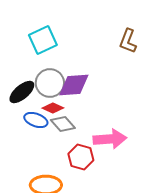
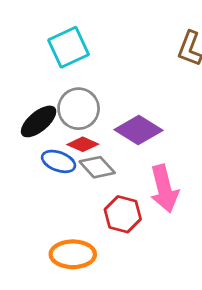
purple diamond: (74, 85) -> (139, 130), moved, turned 36
pink arrow: (110, 139) -> (164, 189), turned 80

